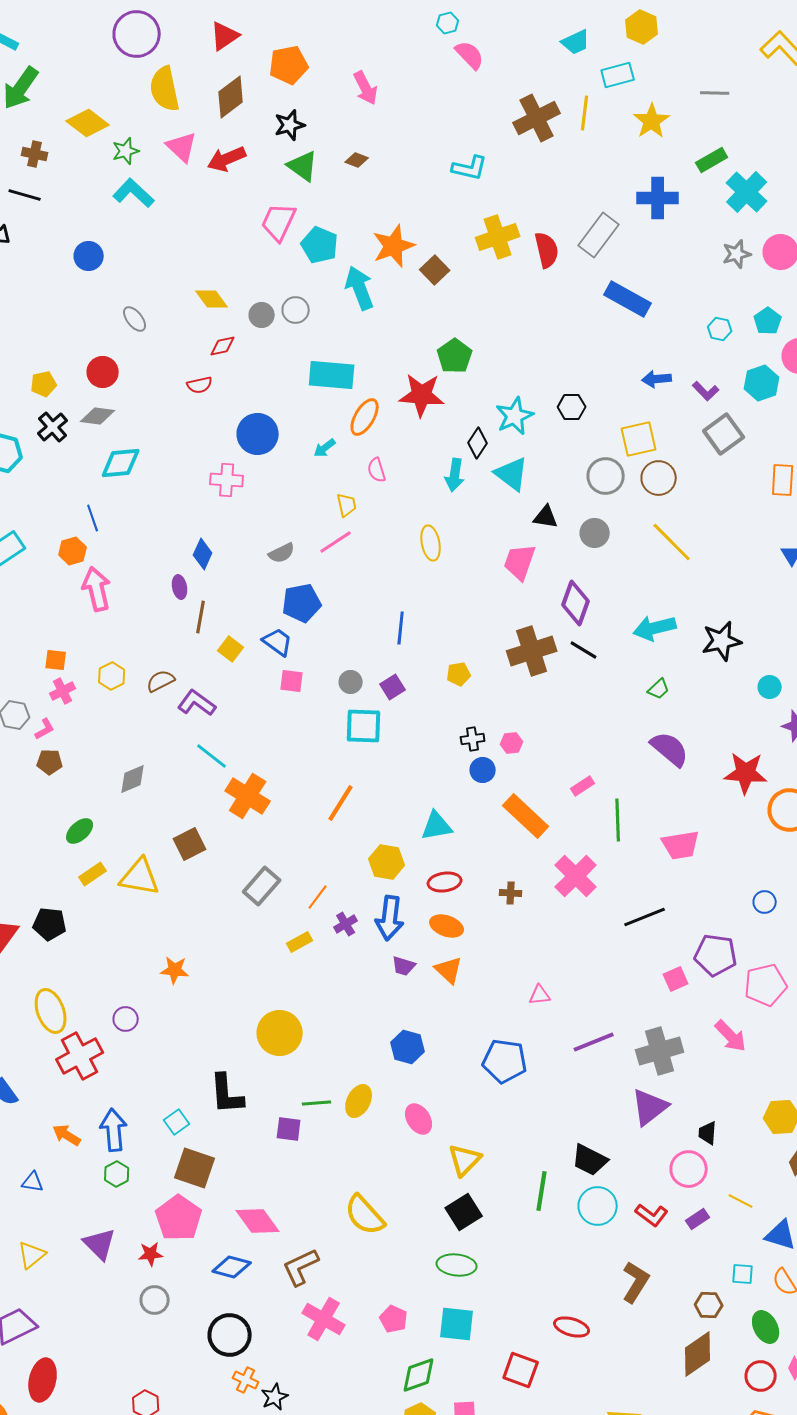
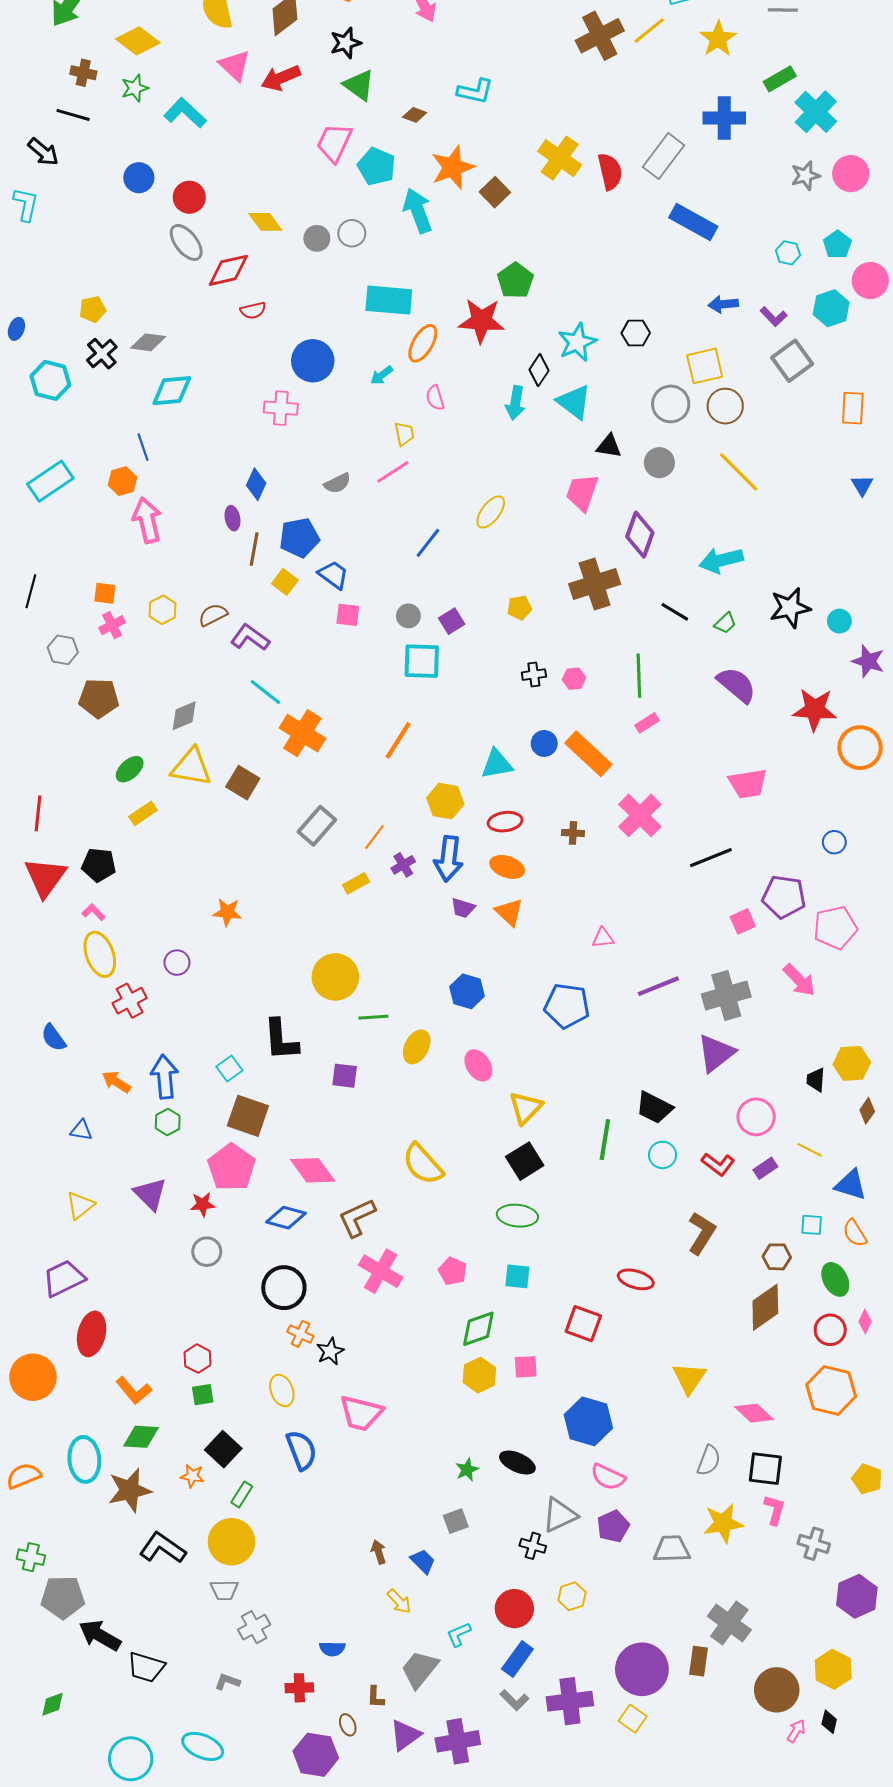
yellow line: (585, 113) -> (649, 31), turned 44
green star: (126, 151) -> (135, 88), moved
brown diamond: (357, 160) -> (415, 115), moved
cyan L-shape: (470, 168) -> (475, 91), moved
yellow cross: (498, 237) -> (560, 158), turned -36
gray ellipse: (135, 319) -> (186, 242), size x1.4
red diamond: (223, 346) -> (228, 270), moved, size x1.6
red circle: (103, 372) -> (189, 197), moved
yellow ellipse: (431, 543) -> (491, 512), moved, turned 48
blue pentagon: (302, 603) -> (299, 538), moved
blue line: (401, 628) -> (428, 543), moved, turned 32
black star: (722, 641) -> (790, 608), moved
black line: (584, 650) -> (675, 612), moved
pink L-shape: (45, 729) -> (94, 912), moved, turned -105
brown pentagon: (50, 762) -> (99, 698), size x1.5
blue circle: (483, 770) -> (544, 743), moved
green line: (618, 820) -> (639, 676), moved
brown square: (190, 844) -> (243, 783), turned -32
yellow triangle: (140, 877) -> (191, 767), moved
red cross: (80, 1056) -> (130, 1001), size x0.7
green line: (317, 1103) -> (373, 1017), moved
black trapezoid: (708, 1133) -> (816, 1080), moved
cyan circle: (598, 1206) -> (662, 1155), size x0.7
cyan square: (457, 1324) -> (517, 1276), size x0.7

